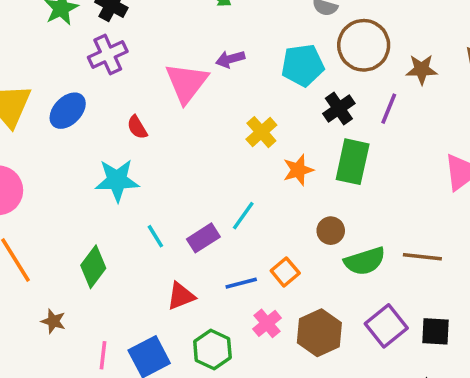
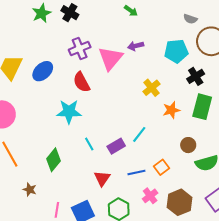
purple cross: (108, 54) -> (80, 48), moved
red semicircle: (137, 127) -> (82, 82), size x1.5
red triangle: (181, 296) -> (102, 178), turned -36

